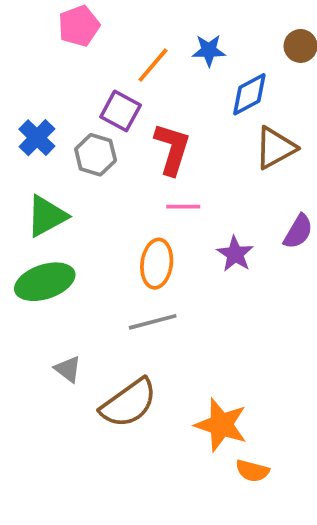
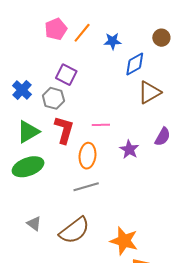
pink pentagon: (79, 26) -> (56, 29), moved
orange line: (153, 65) -> (82, 33), moved
red L-shape: (172, 149) -> (64, 130), moved
gray triangle: (68, 369) -> (34, 224), moved

